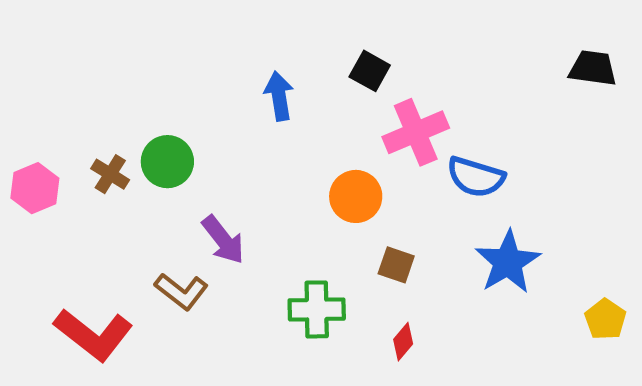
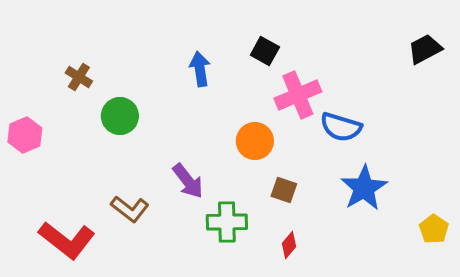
black trapezoid: (593, 68) -> (425, 49), turned -36
brown cross: (110, 174) -> (79, 77), moved
purple arrow: (223, 240) -> (188, 181), moved

